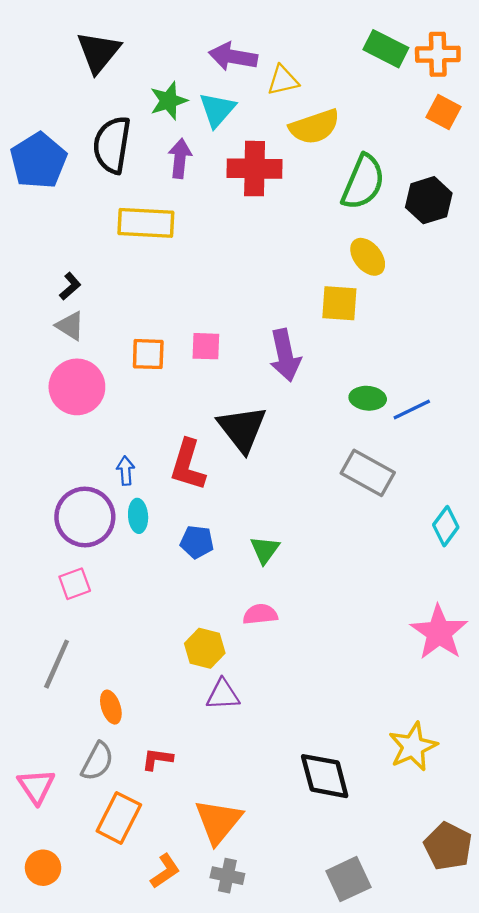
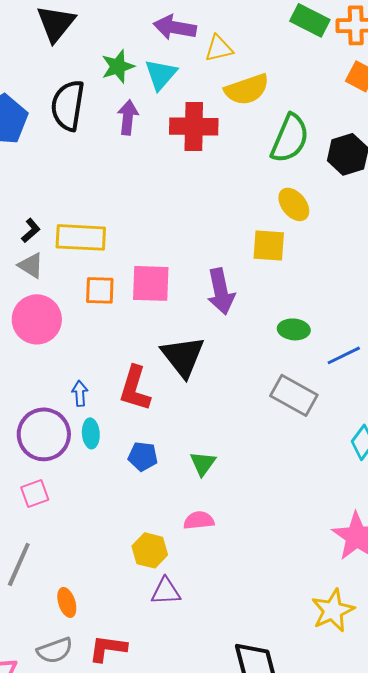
yellow rectangle: (146, 223) -> (81, 237), moved
pink square: (206, 346) -> (151, 283), size x1.5
blue line: (412, 410) -> (344, 355), moved
yellow star: (413, 747) -> (333, 610), moved
red L-shape: (157, 759) -> (108, 648), size x1.4
gray semicircle: (97, 761) -> (55, 650), turned 42

